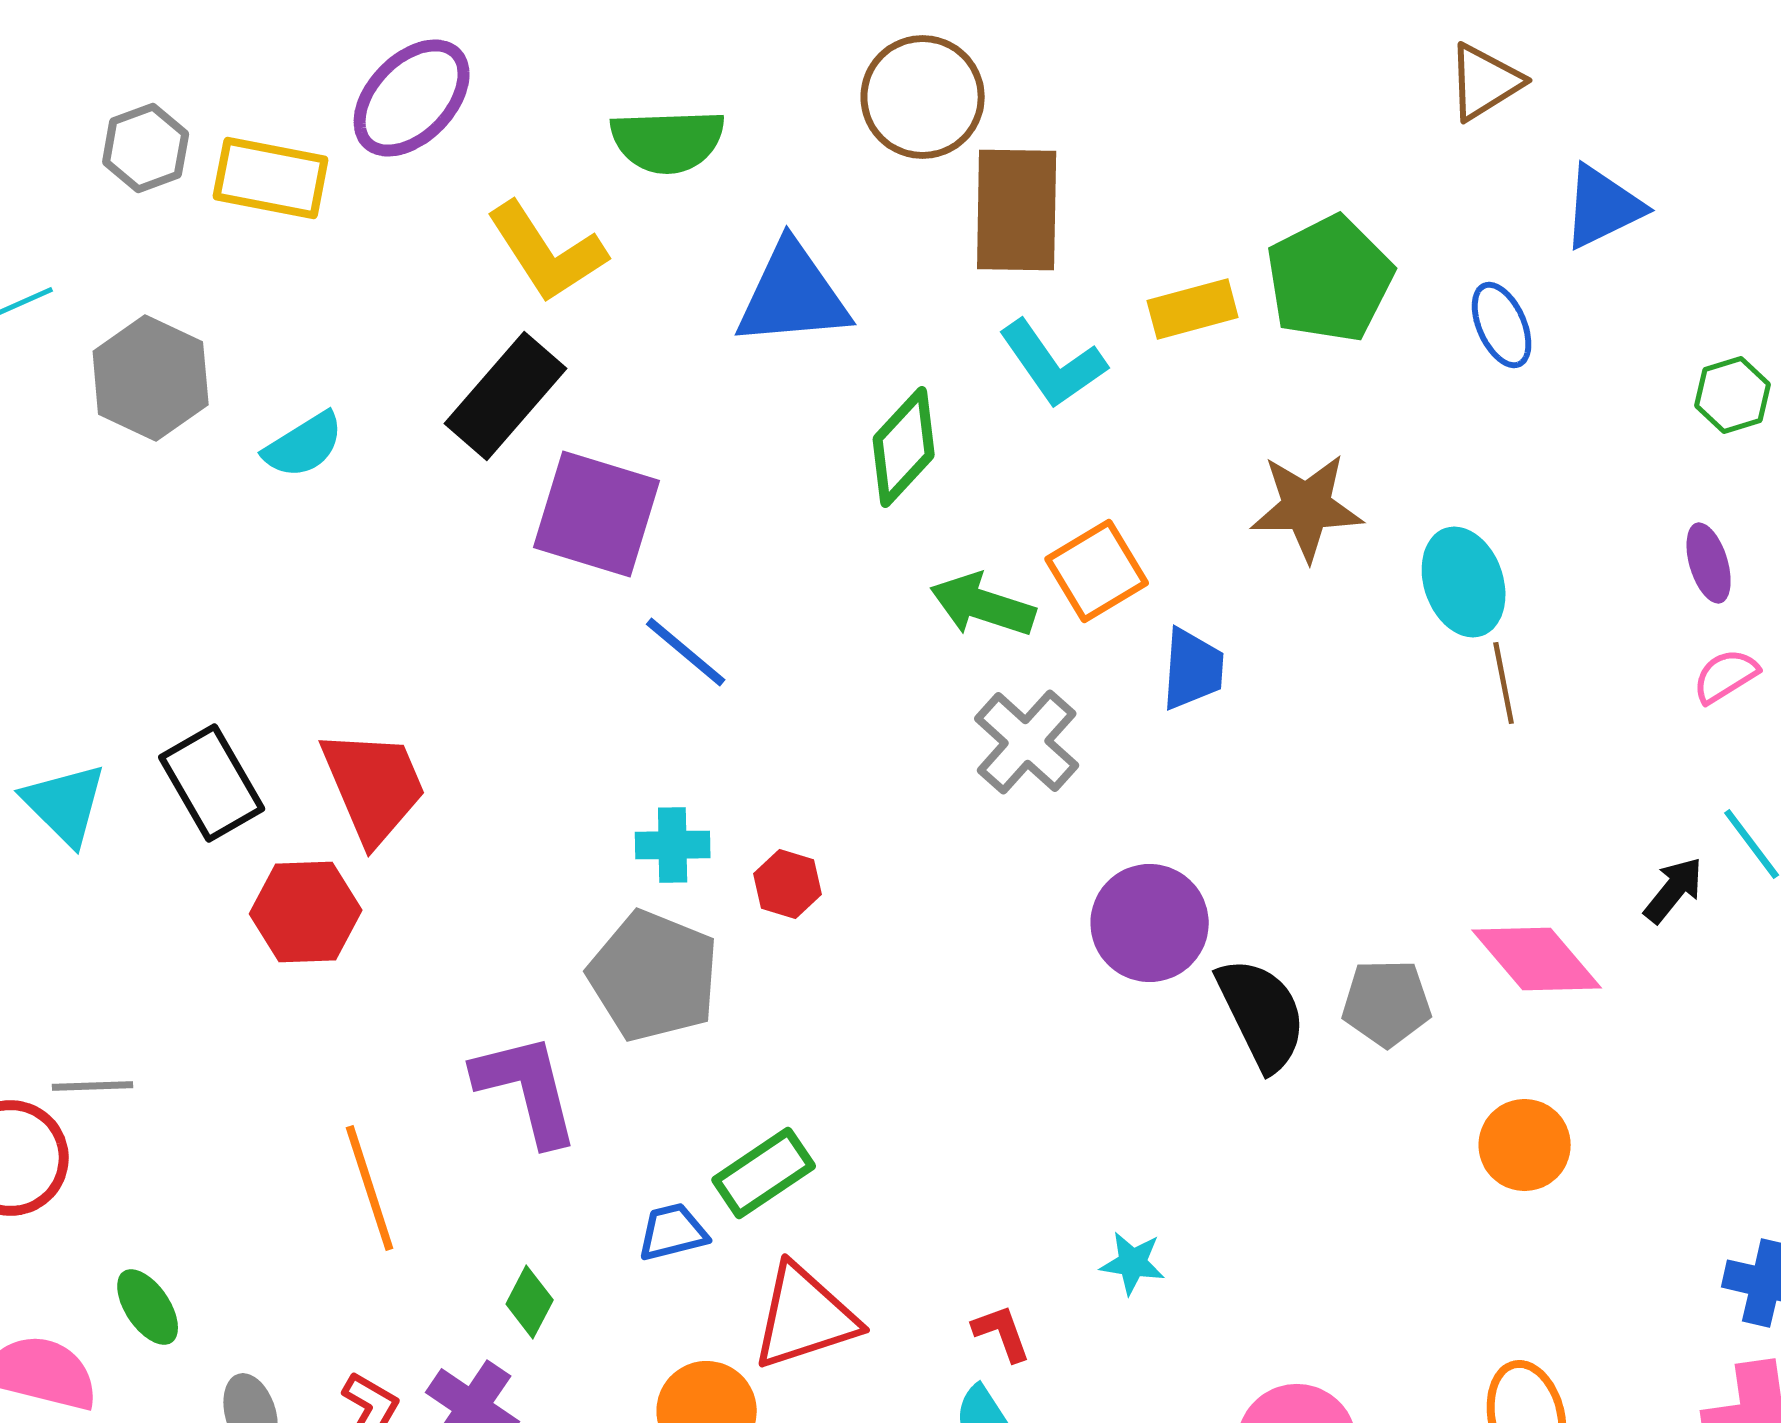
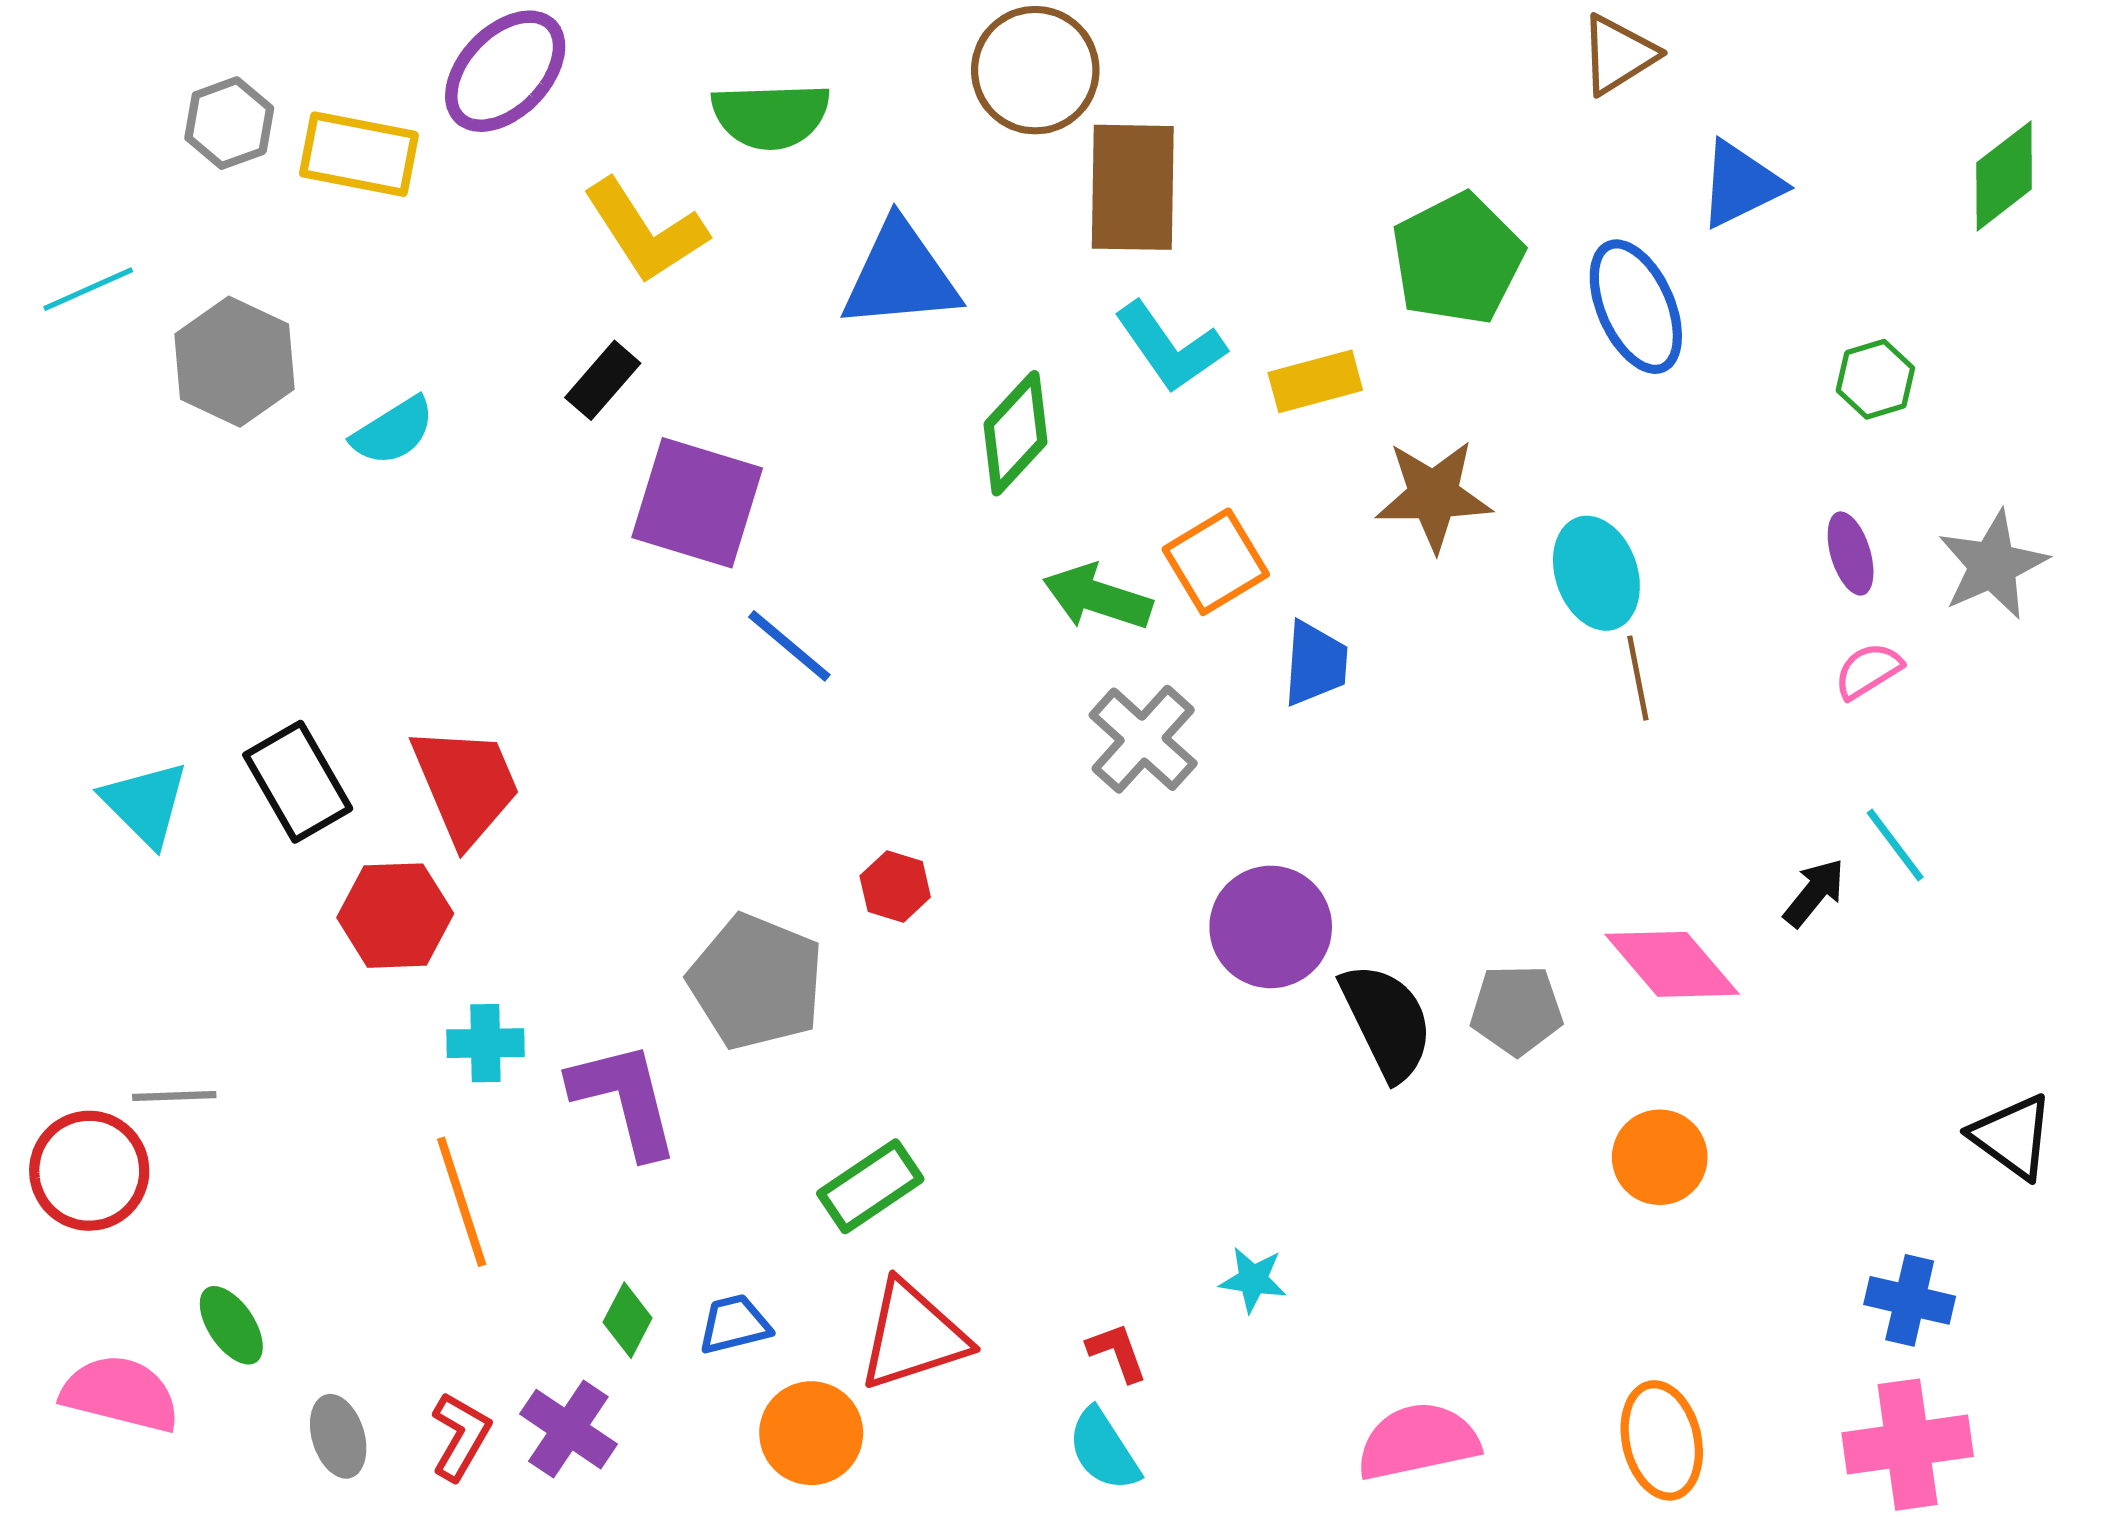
yellow rectangle: (1193, 309) -> (1315, 381), moved
blue ellipse: (1502, 325) -> (1636, 307), size x1.5
black rectangle: (506, 396) -> (603, 380), size x0.6
cyan cross: (673, 845) -> (485, 1043), moved
blue trapezoid: (673, 1232) -> (734, 1324), moved

